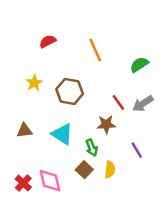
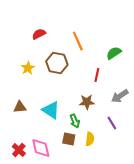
brown hexagon: (70, 91) -> (57, 63), moved
red line: (118, 102) -> (97, 75), moved, turned 48
gray arrow: (143, 104) -> (120, 96), moved
brown square: (84, 170) -> (69, 139), turned -32

